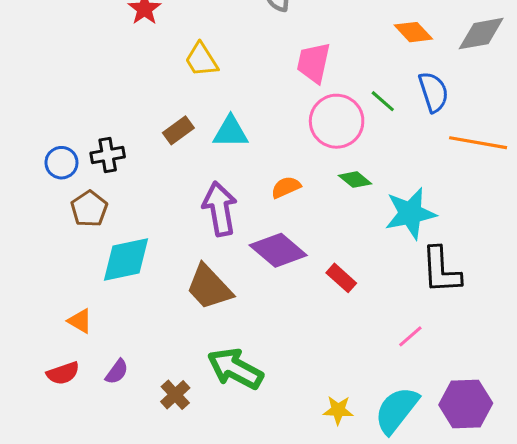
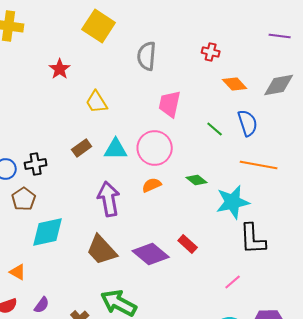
pink circle: (337, 121) -> (155, 148), moved
orange line: (478, 143) -> (259, 165), moved
purple diamond: (278, 250) -> (151, 254), moved

